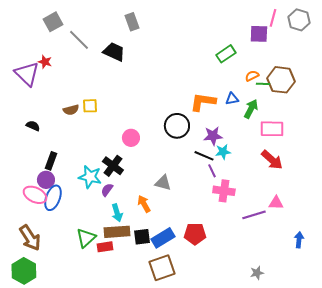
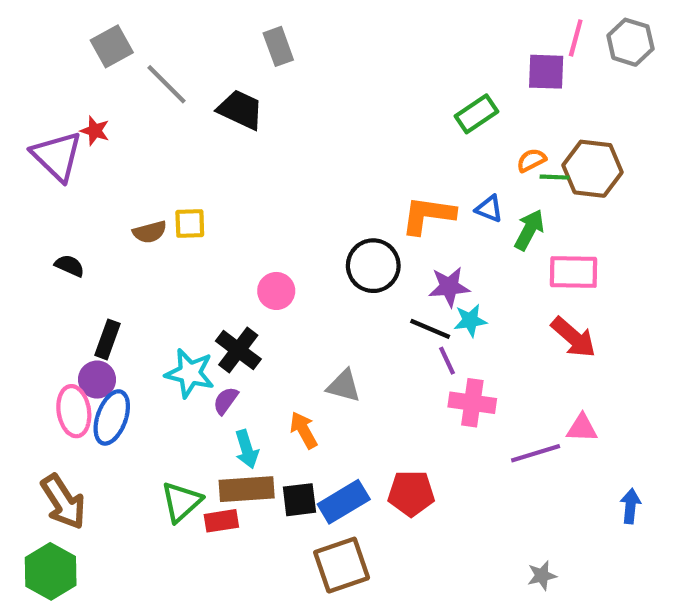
blue triangle: (232, 99) -> (489, 209), turned 32
pink ellipse: (35, 195) -> (74, 411), turned 55

